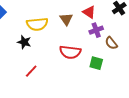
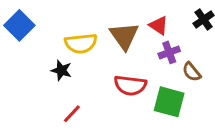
brown triangle: (66, 19) -> (124, 36), size x1.5
green square: (96, 63) -> (169, 102), size x1.5

